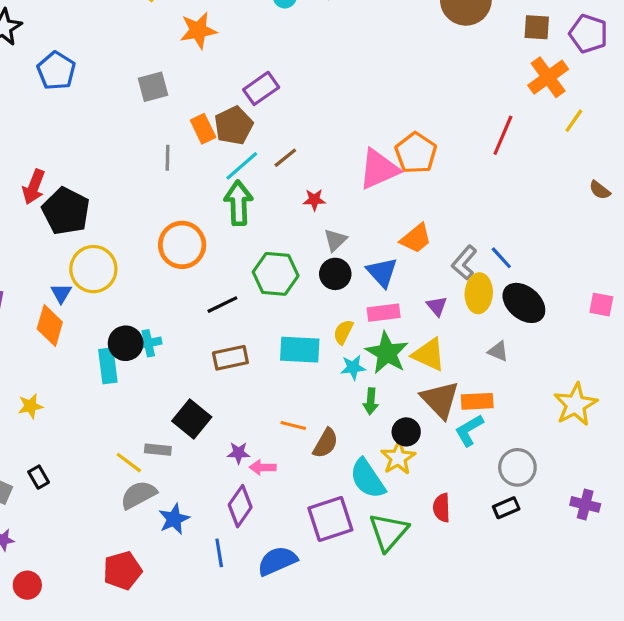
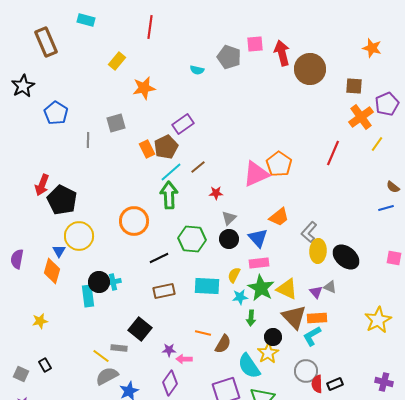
purple pentagon: (588, 34) -> (387, 104), moved, turned 30
gray line: (168, 158) -> (88, 140), moved
blue line: (501, 258) -> (386, 208), moved, turned -63
purple triangle: (437, 306) -> (316, 292), moved
gray circle: (517, 467) -> (306, 371), moved
red semicircle: (442, 508) -> (317, 384), moved

